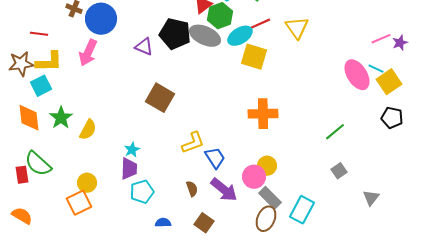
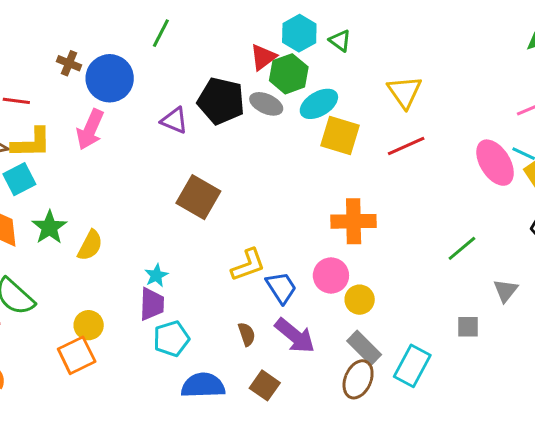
red line: (258, 25) -> (406, 146), moved
gray ellipse: (205, 36) -> (266, 104), size x0.7
gray square: (339, 171) -> (468, 327), moved, turned 35
pink circle: (254, 177) -> (331, 275), moved
gray triangle: (371, 198) -> (506, 291), moved
blue semicircle: (163, 223) -> (203, 385), size x1.8

